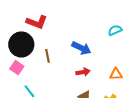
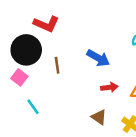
red arrow: (83, 72) -> (109, 87), moved

